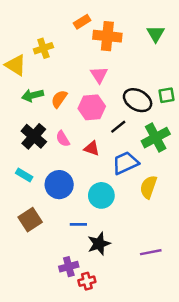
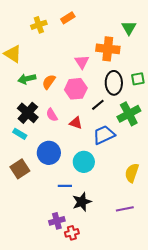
orange cross: (107, 36) -> (108, 49), moved
yellow cross: (43, 48) -> (39, 25), moved
black ellipse: (138, 100) -> (114, 83), turned 60
cyan rectangle: (24, 175) -> (20, 134), moved
yellow semicircle: (148, 187) -> (132, 173), moved
brown square: (30, 220) -> (20, 169), moved

